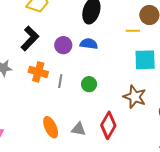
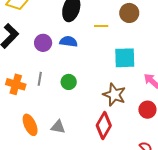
yellow line: (133, 31) -> (101, 26), moved
orange cross: (38, 72) -> (16, 84), moved
red diamond: (108, 125) -> (104, 125), moved

